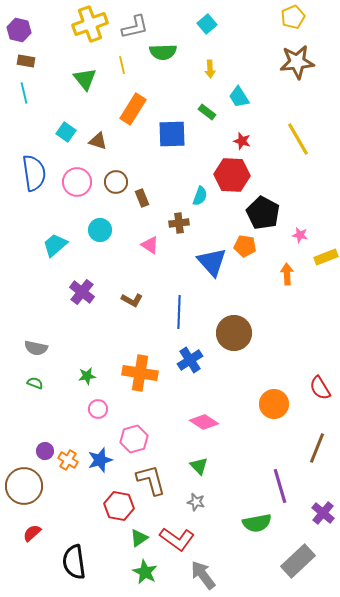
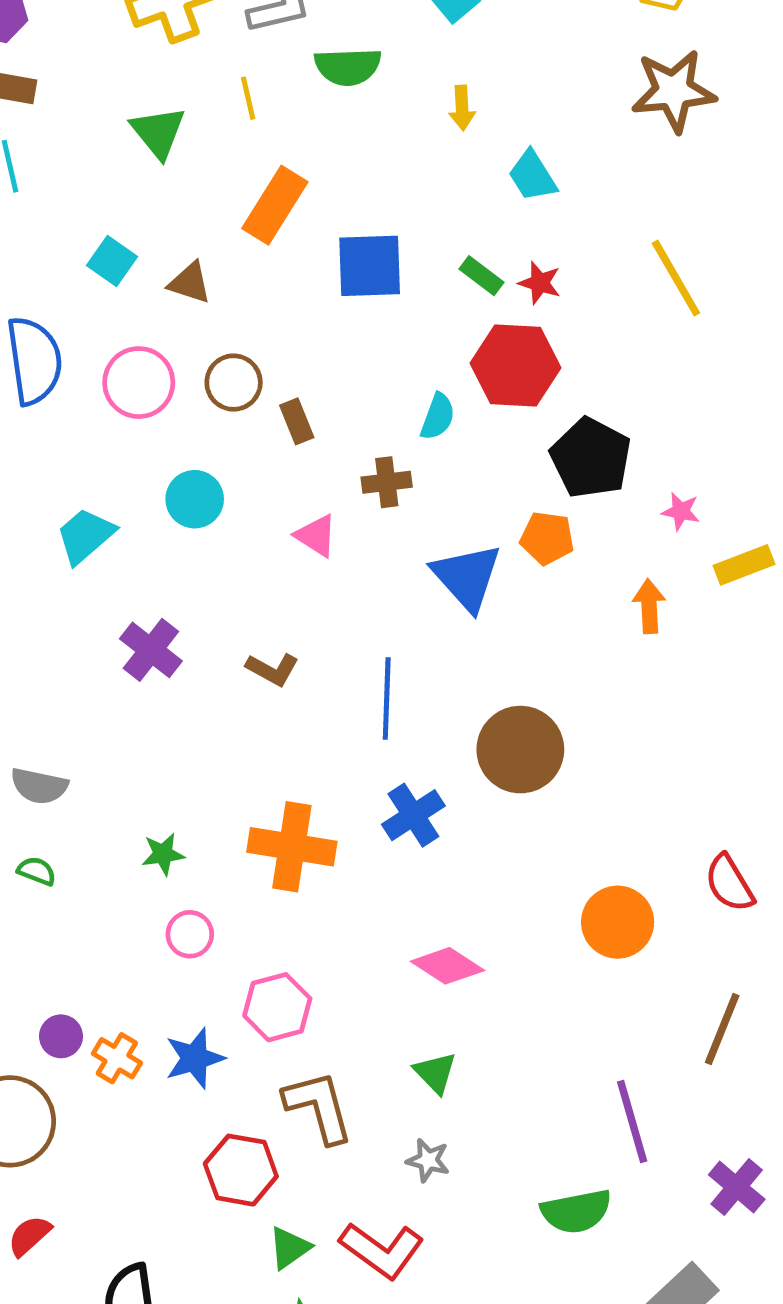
green rectangle: (207, 112) -> (481, 276), moved

